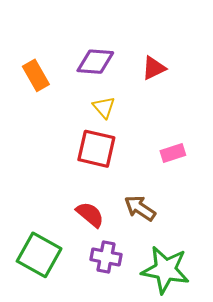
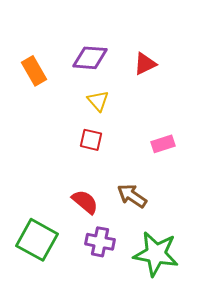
red square: (96, 149) -> (91, 140), size x0.6

